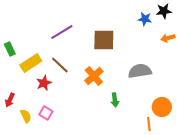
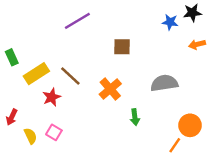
purple line: (62, 32) -> (77, 21), moved
brown square: (104, 40) -> (122, 47), size x0.7
orange line: (149, 124) -> (175, 145), turned 40

